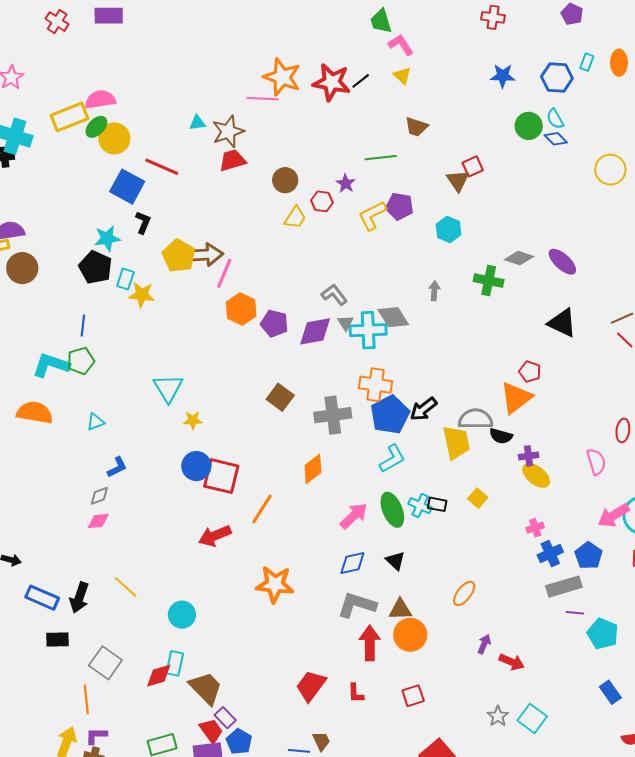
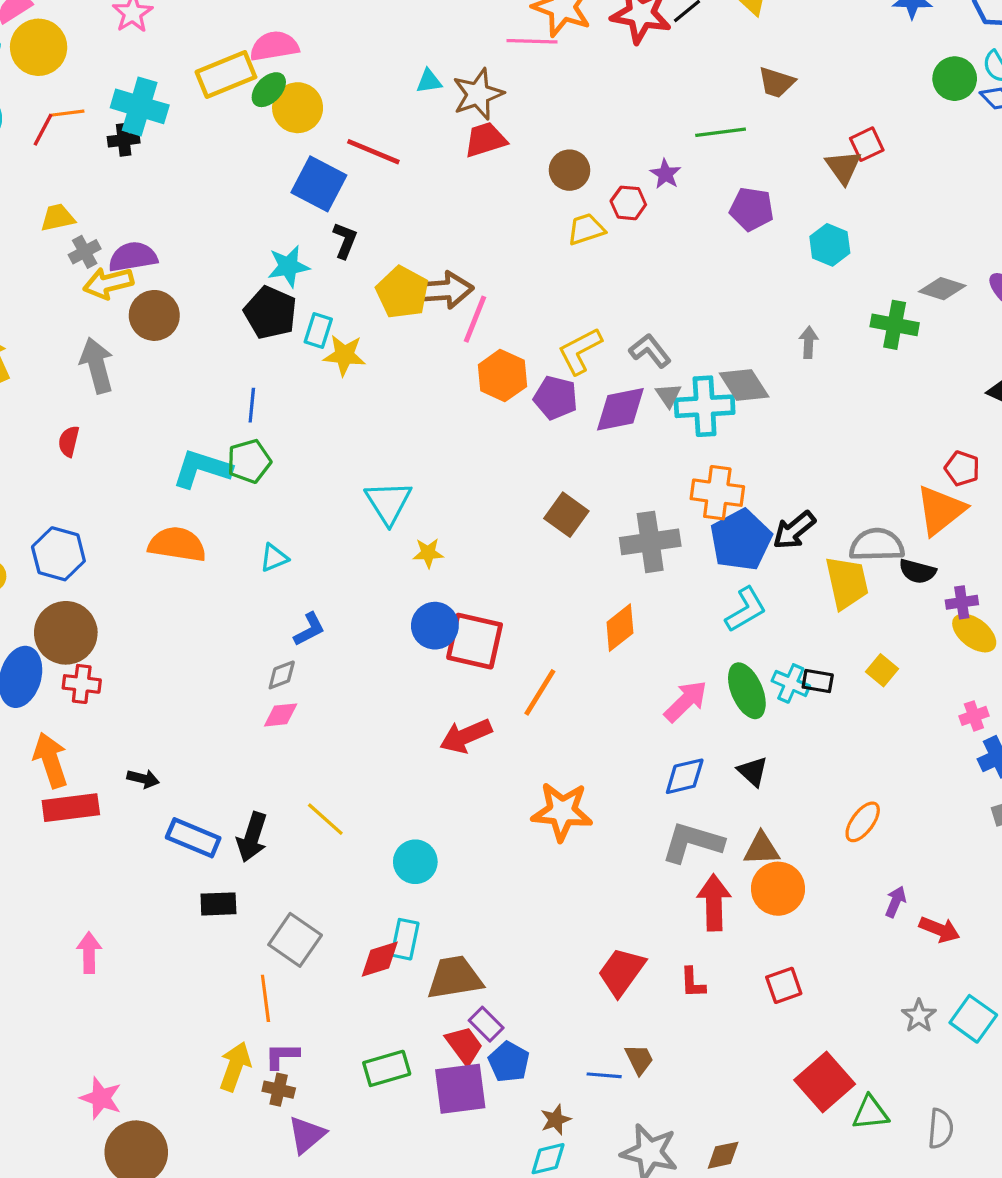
yellow L-shape: (372, 215) -> (580, 351), moved
yellow trapezoid: (295, 218) -> (586, 229), turned -140
brown trapezoid: (206, 688) -> (455, 978), turned -54

